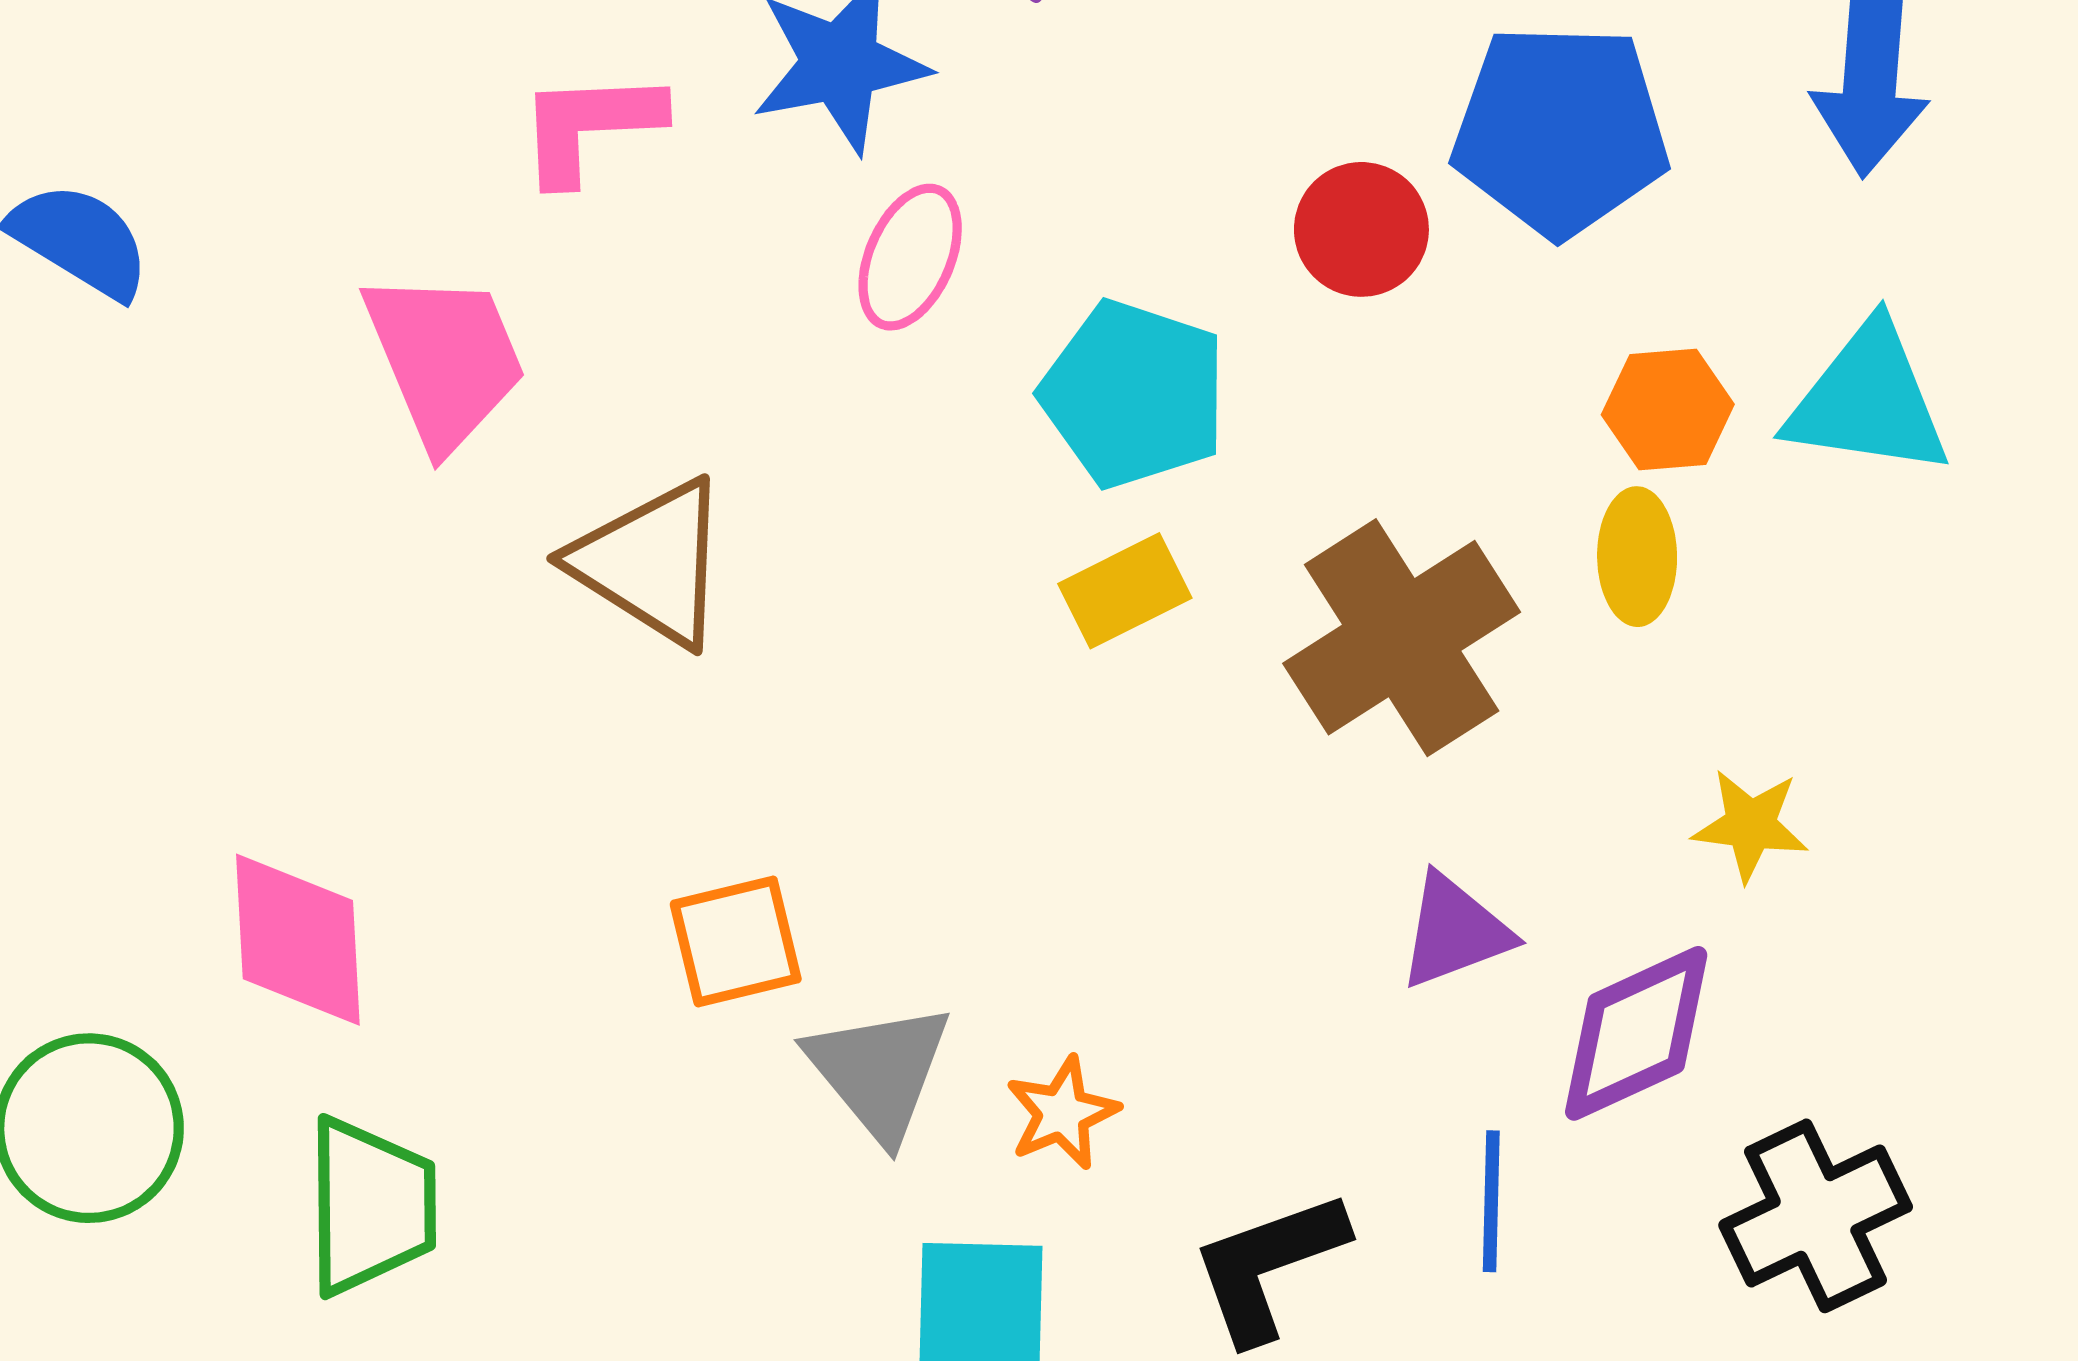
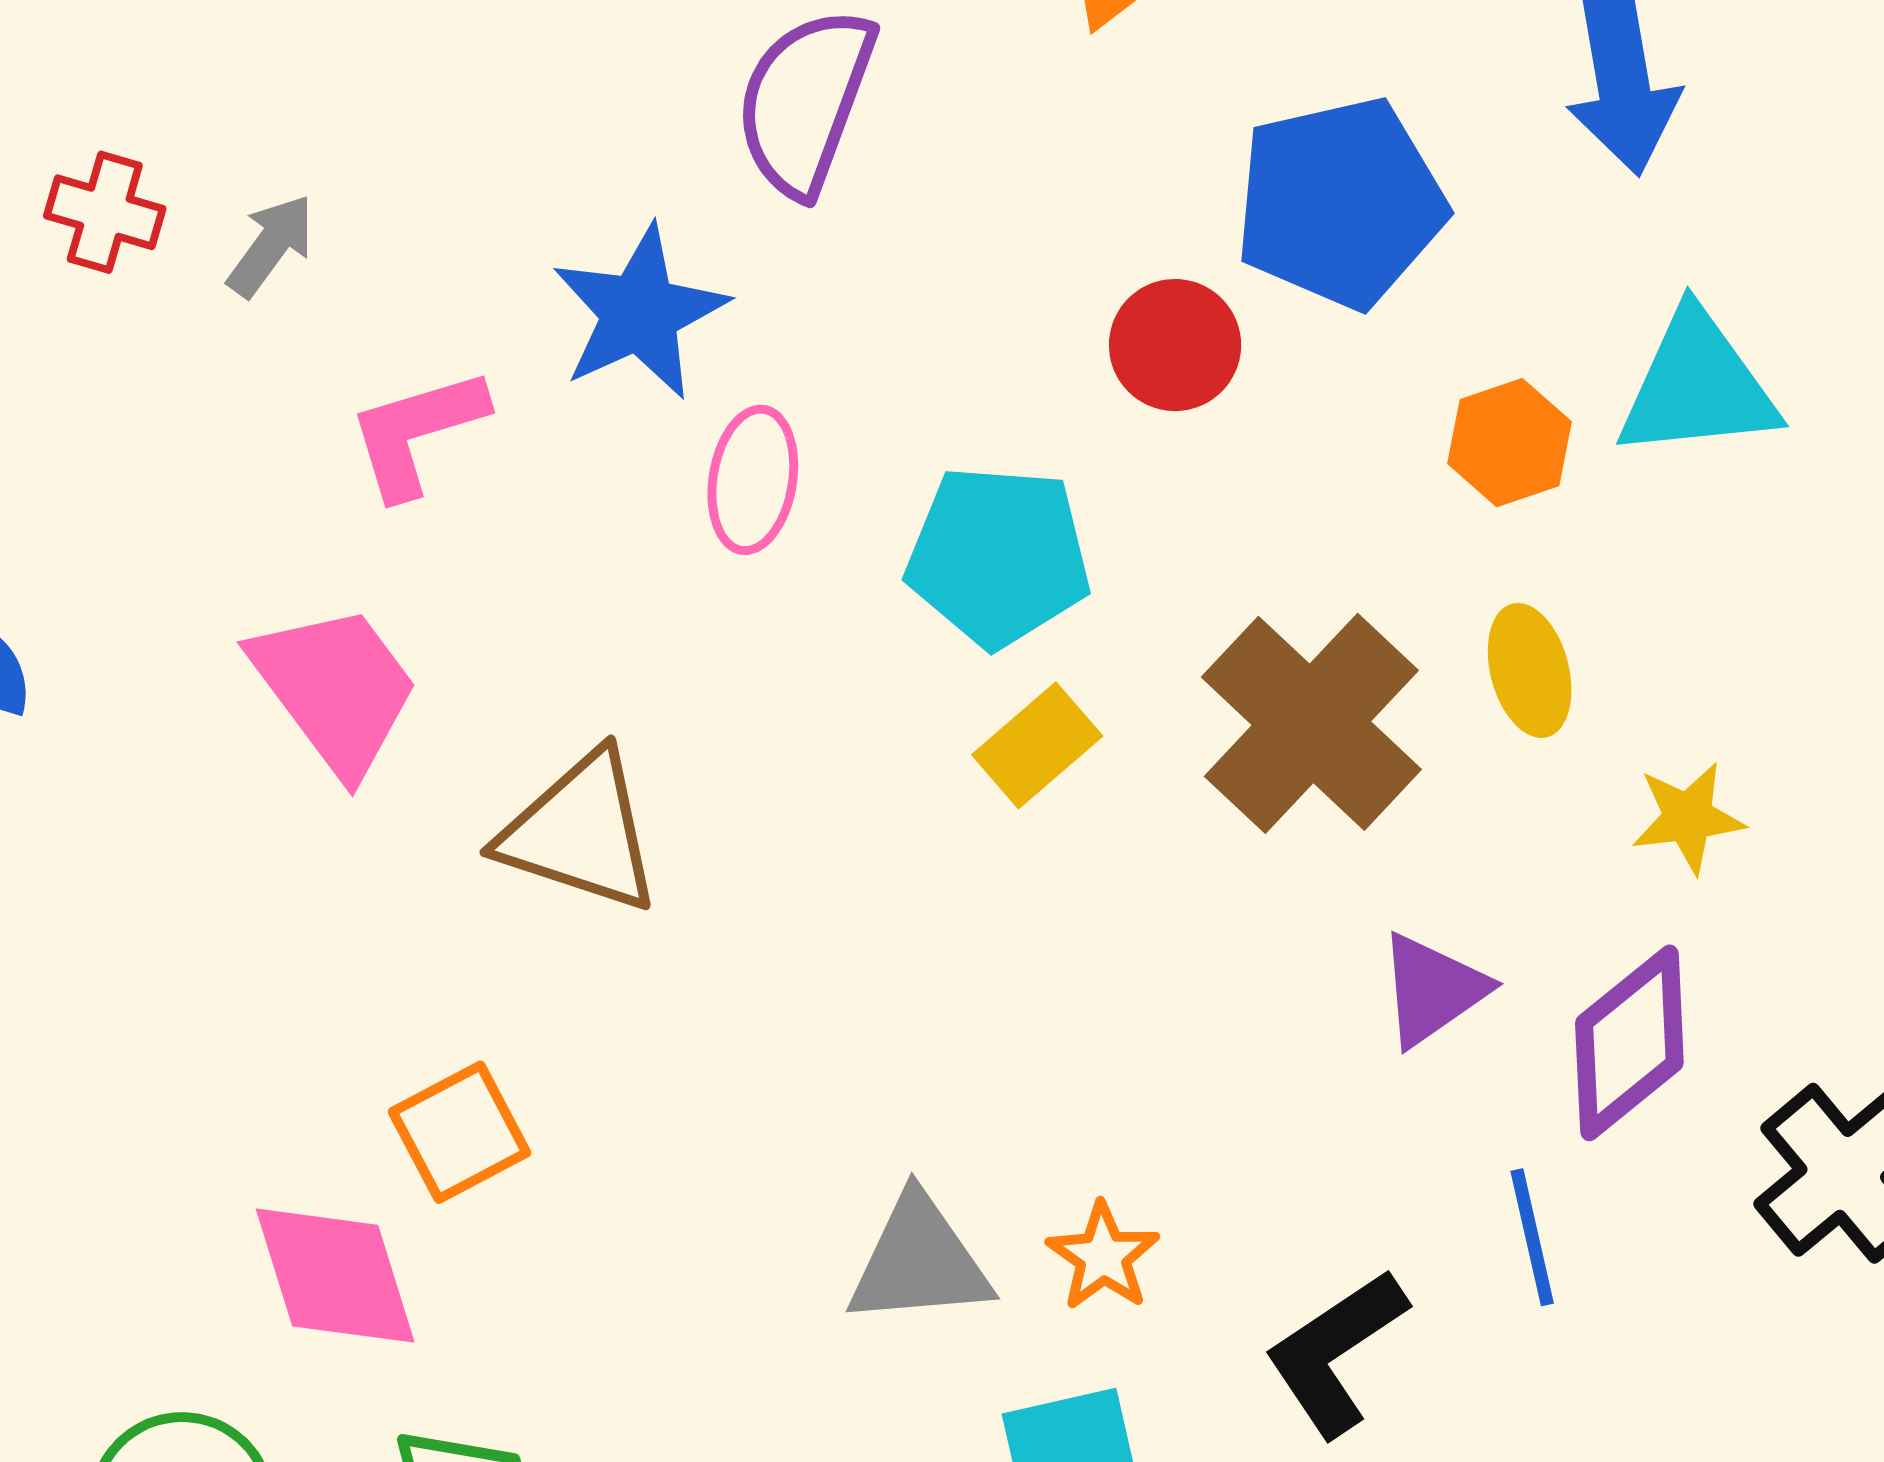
yellow ellipse: (1637, 557) -> (1530, 670), moved
orange square: (736, 942) -> (460, 1132), moved
gray triangle: (879, 1071) -> (919, 1261), turned -41

